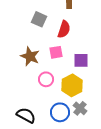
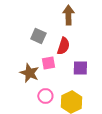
pink square: (56, 52) -> (48, 63), moved
purple square: (81, 60) -> (80, 68), moved

